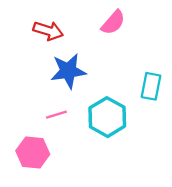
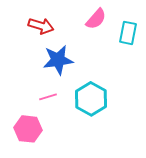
cyan rectangle: (151, 86) -> (128, 33), moved

